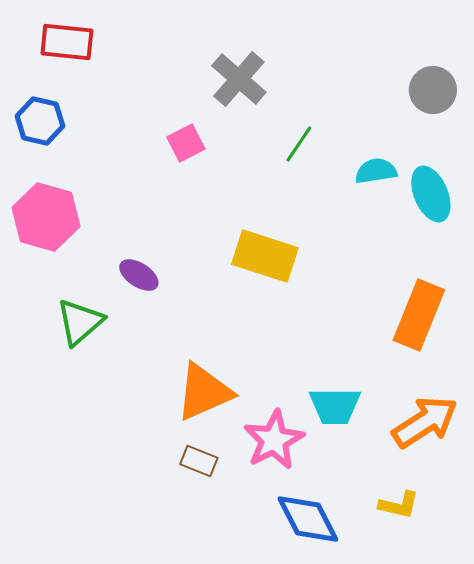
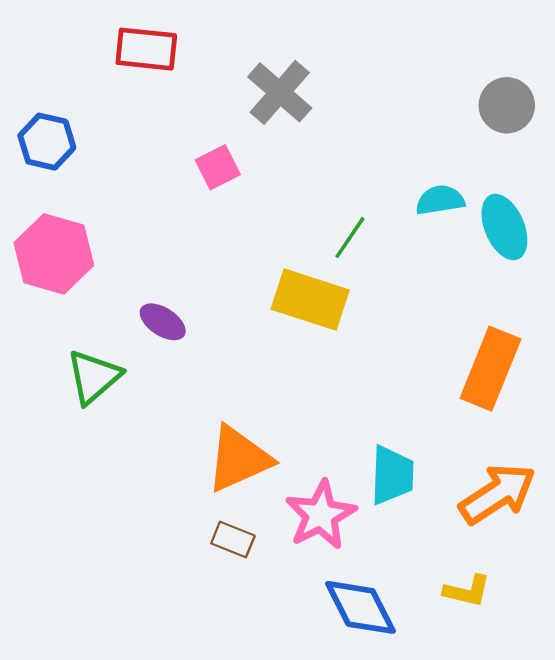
red rectangle: (67, 42) -> (146, 49), moved
green line: (299, 144) -> (350, 238), moved
cyan trapezoid: (335, 406) -> (392, 475), turned -88

